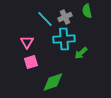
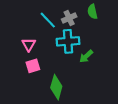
green diamond: (53, 82) -> (56, 87), turned -55

